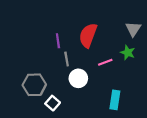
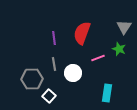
gray line: (67, 59) -> (54, 64), moved

